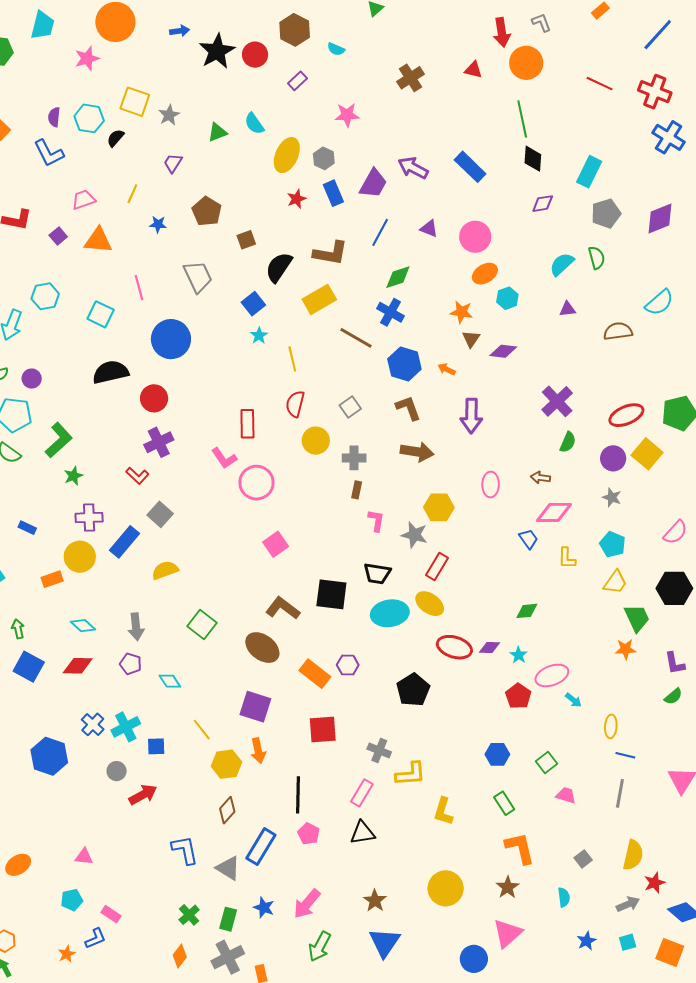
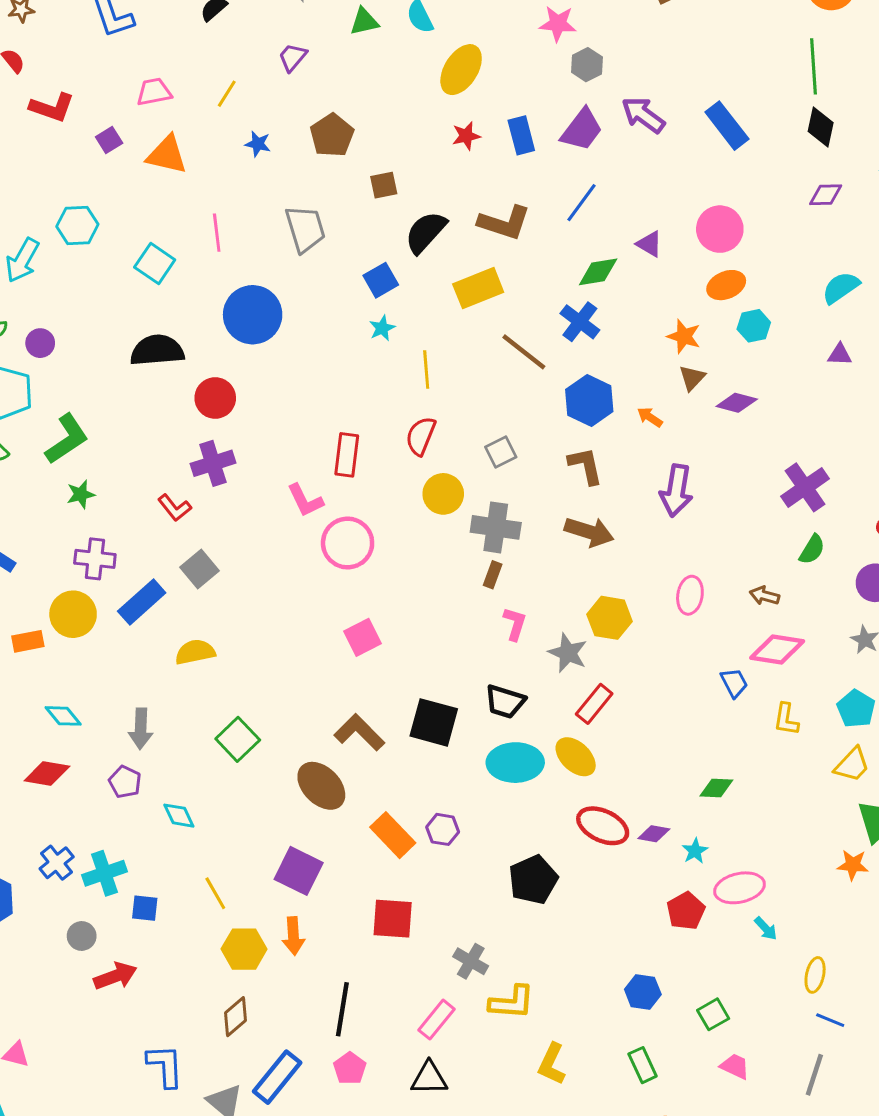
gray hexagon: (324, 158) -> (587, 65), moved
purple triangle: (429, 229) -> (649, 244), moved
gray cross: (354, 458) -> (496, 527), size x1.4

